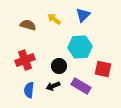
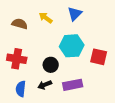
red cross: (25, 60) -> (17, 59), turned 30
red square: (103, 69) -> (99, 57), moved
purple rectangle: (81, 86) -> (73, 85), turned -42

